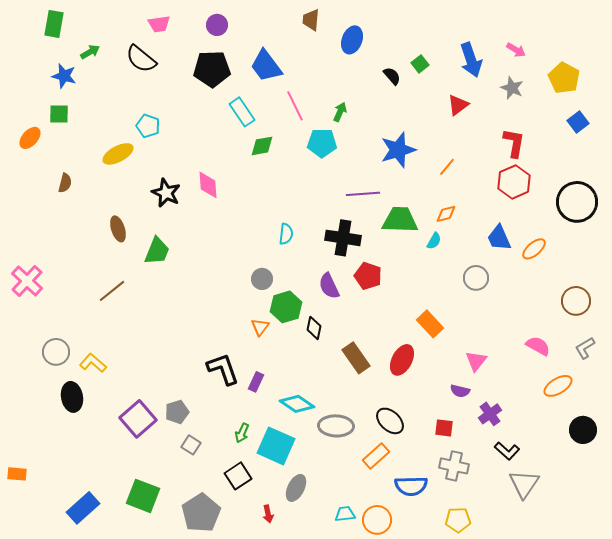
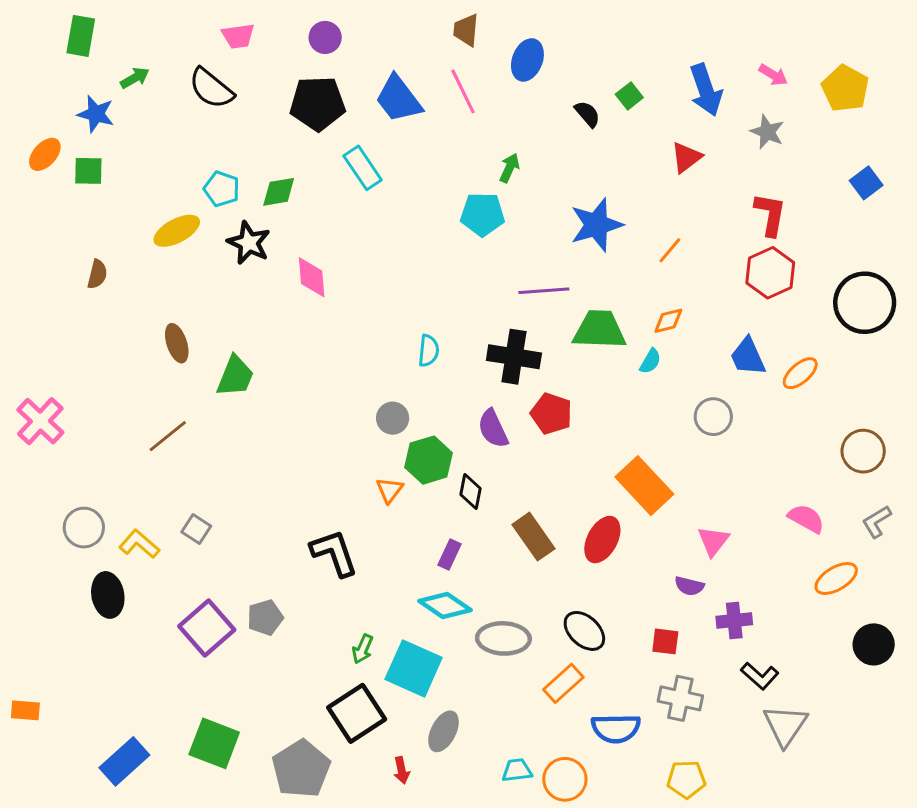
yellow pentagon: (564, 78) -> (845, 88), moved
pink line: (295, 106) -> (463, 91), moved
orange ellipse: (30, 138) -> (45, 154), moved
green diamond: (262, 146) -> (279, 192), moved
black star: (166, 193) -> (249, 243), moved
orange rectangle: (430, 324) -> (644, 486), size x1.4
purple rectangle: (256, 382) -> (450, 555), moved
purple cross: (490, 414) -> (734, 620), turned 30
gray square: (191, 445) -> (196, 529), moved
black square: (238, 476) -> (357, 713), size x1.4

